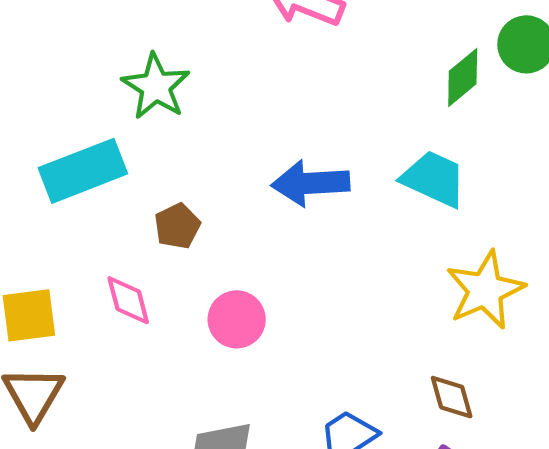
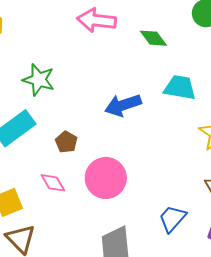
green diamond: (463, 78) -> (153, 38), moved, turned -72
pink circle: (237, 319) -> (106, 178), size x1.5

